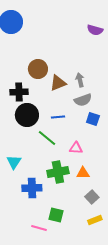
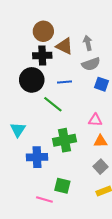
brown triangle: (58, 83) -> (65, 46), turned 48
black cross: (19, 92) -> (42, 56), moved
pink triangle: (76, 148) -> (95, 120), moved
orange triangle: (83, 173) -> (100, 141), moved

